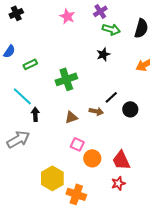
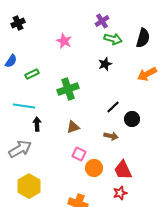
pink star: (67, 16) -> (64, 41), moved
cyan line: (22, 96) -> (24, 106), turned -35
brown arrow: (96, 111) -> (111, 136), moved
yellow hexagon: (52, 178) -> (29, 186), moved

